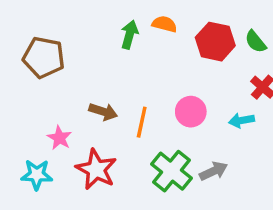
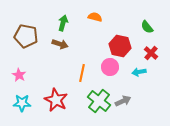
green arrow: (129, 35) -> (63, 23), moved
red hexagon: (215, 42) -> (120, 46), moved
brown arrow: (103, 112) -> (60, 44), moved
pink star: (59, 138) -> (19, 75), moved

